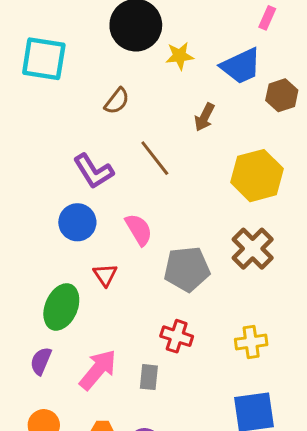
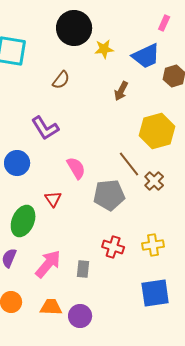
brown line: (155, 158) -> (129, 164), moved
blue circle: (77, 222) -> (17, 163), moved
brown cross: (253, 249) -> (154, 181), size x0.7
red cross: (177, 336) -> (113, 247), moved

